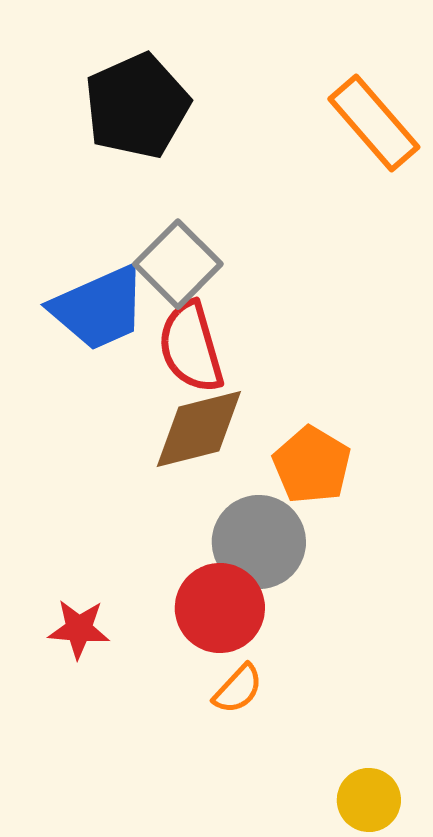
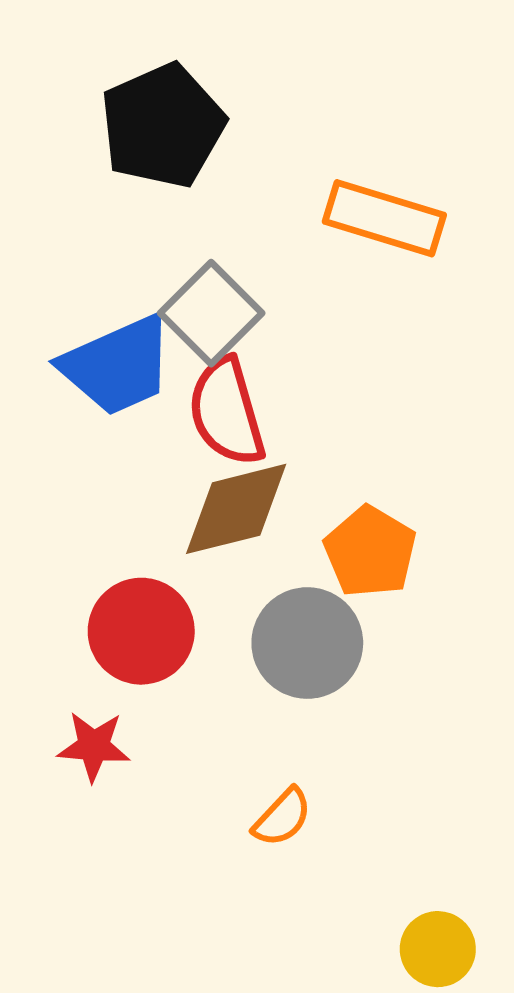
orange rectangle: (374, 123) -> (384, 218), moved, turned -32
red circle: (220, 608) -> (141, 631), moved

